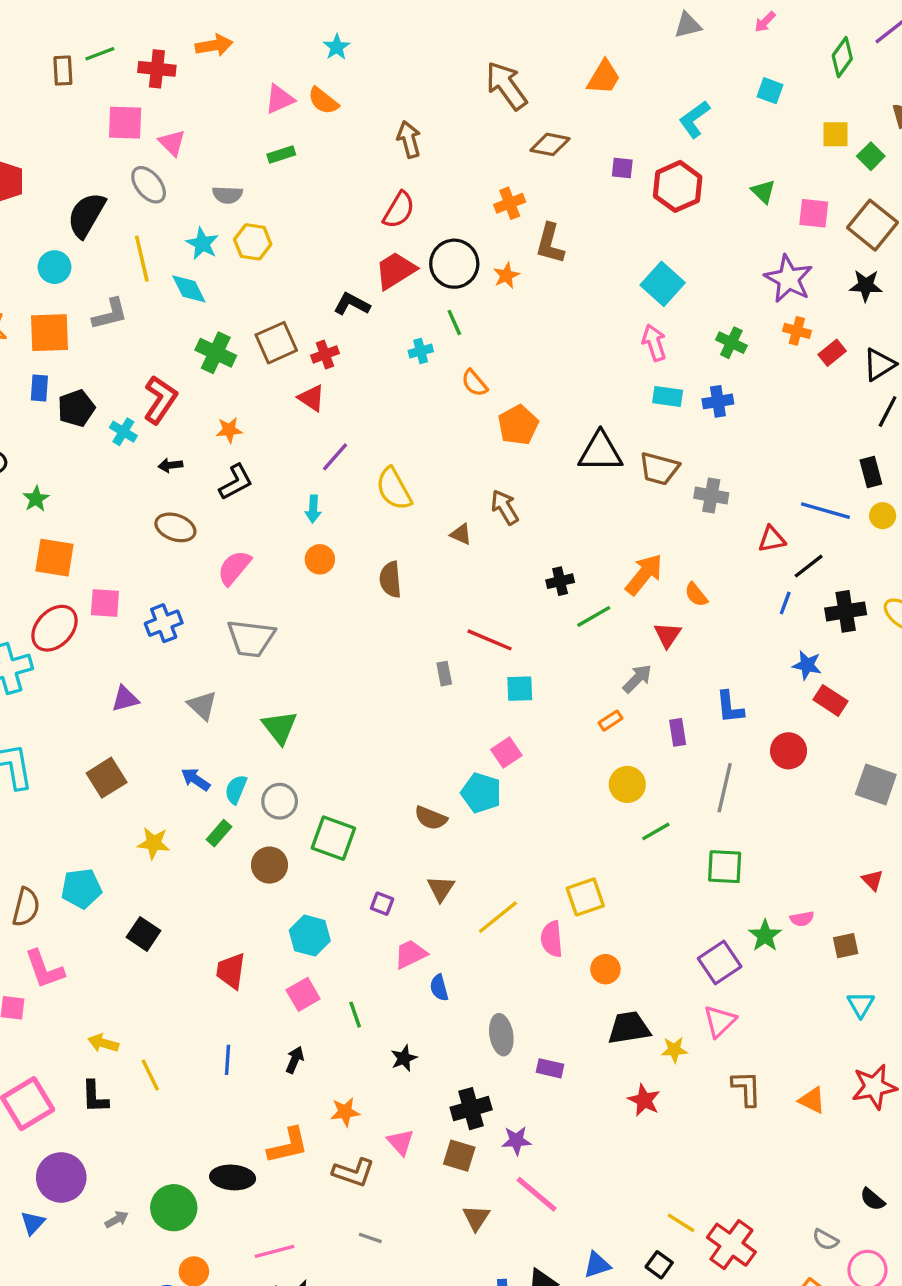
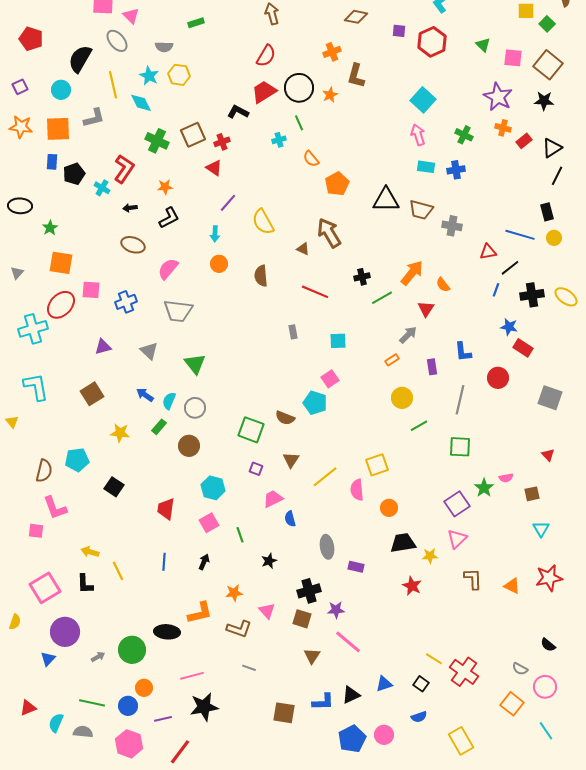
brown arrow: (505, 507) -> (329, 233), size x1.4
red line: (490, 640) -> (315, 292), moved
green square: (333, 838) -> (251, 430), moved

